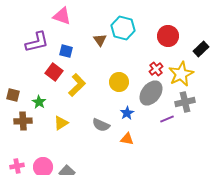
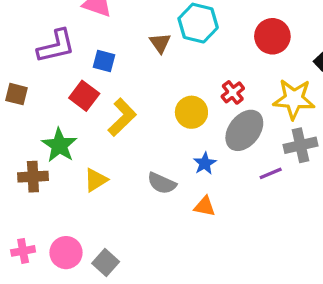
red cross: (156, 69) -> (233, 92), moved
yellow star: (181, 74) -> (294, 99), turned 30
brown square: (13, 95) -> (16, 94), moved
green star: (39, 102) -> (59, 145), size x1.5

